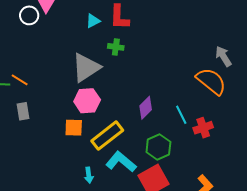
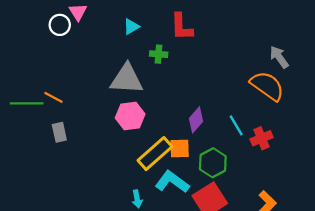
red L-shape: (119, 17) -> (182, 27), moved
gray triangle: (86, 67) -> (127, 79), turned 40
orange square: (74, 128) -> (180, 149), moved

